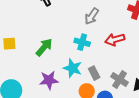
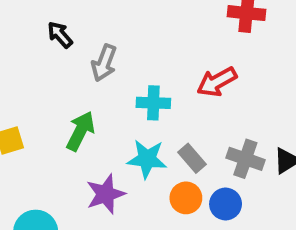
gray arrow: (92, 16) -> (104, 63), moved

